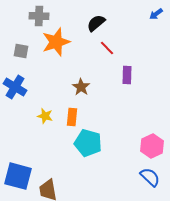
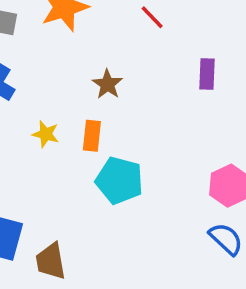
purple rectangle: (127, 75) -> (207, 74), moved

